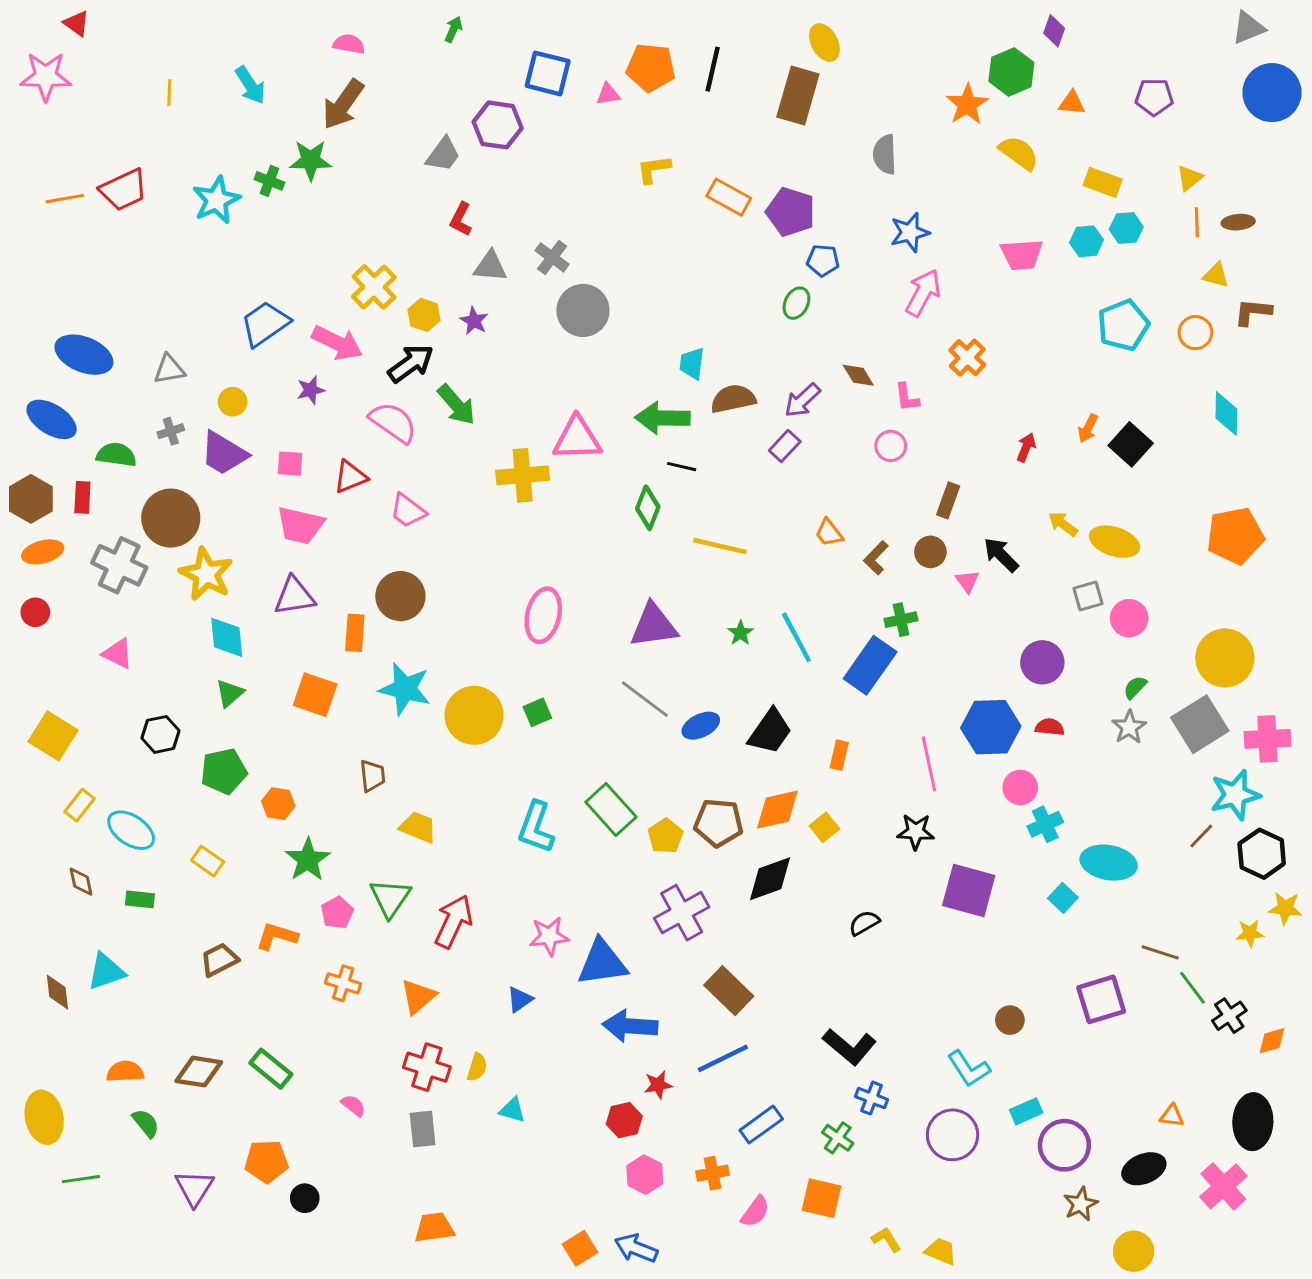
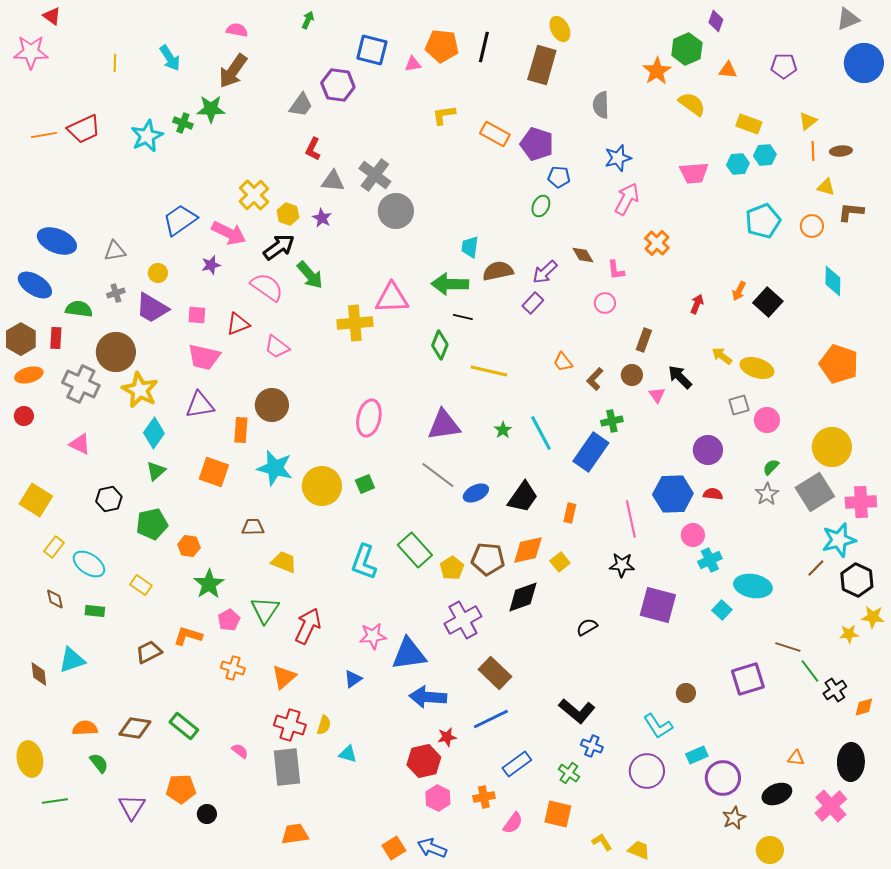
gray cross: (552, 257) -> (375, 175), size x1.4
orange pentagon: (1235, 536) -> (839, 364), turned 30
cyan diamond: (227, 637) -> (154, 433), turned 40
brown trapezoid: (372, 776) -> (253, 527), turned -85
red hexagon: (624, 1120) -> (424, 761), size x1.4
gray rectangle: (423, 1129) -> (287, 767), size x1.5

